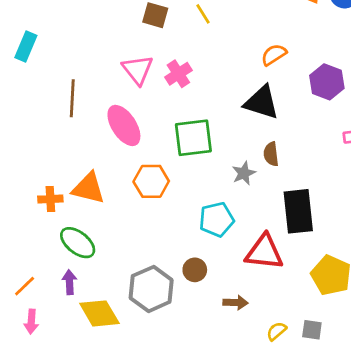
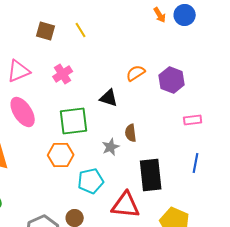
orange semicircle: (274, 55) -> (136, 73), moved
pink triangle: (138, 70) -> (19, 71), moved, turned 45
black triangle: (261, 102) -> (109, 98), moved, size x0.7
orange hexagon: (151, 181) -> (61, 155), moved

